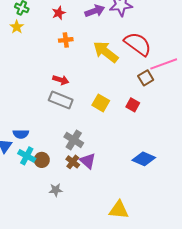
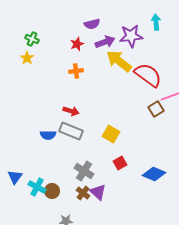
red star: (59, 13) -> (77, 44), moved
yellow arrow: (106, 52) -> (119, 61), moved
red square: (133, 105) -> (120, 163), moved, turned 32
blue semicircle: (21, 134) -> (48, 135), moved
blue diamond: (144, 159) -> (154, 174), moved

